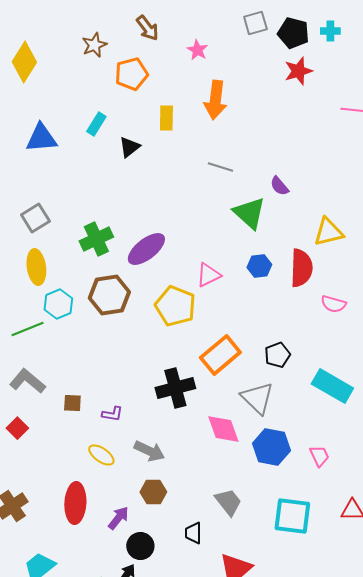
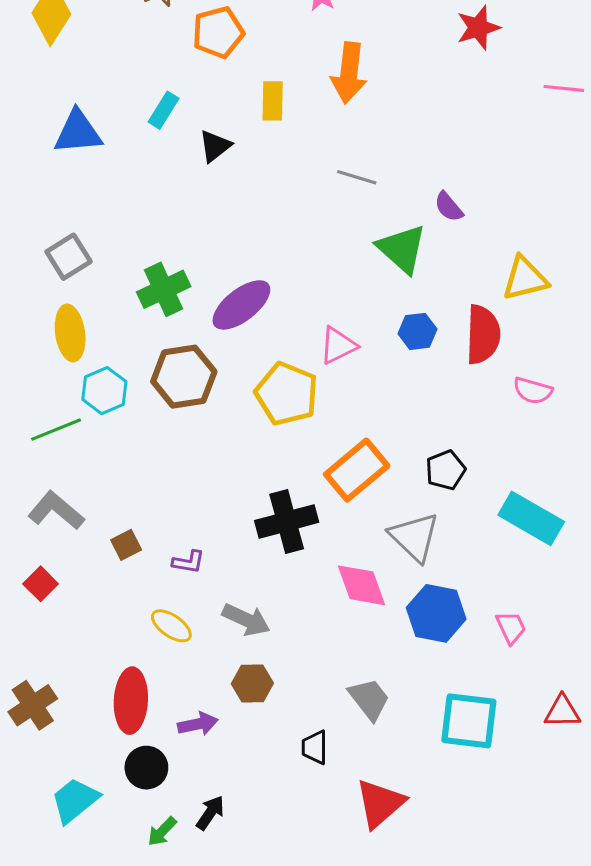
brown square: (72, 403) -> (126, 545), turned -30
purple arrow: (118, 518) -> (198, 724), turned 40
black circle: (140, 546) -> (146, 768), moved

